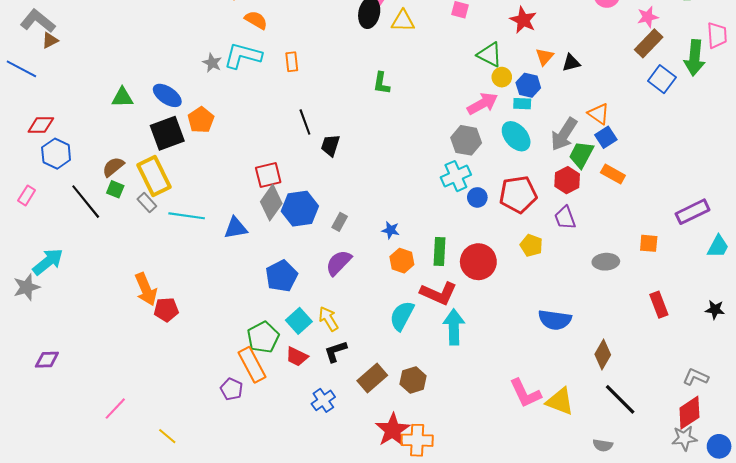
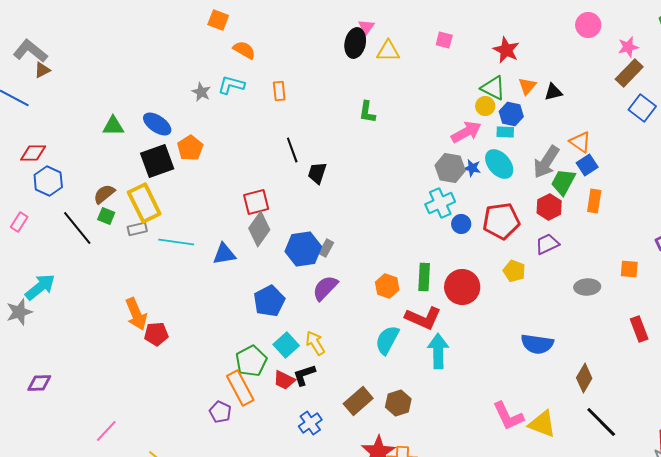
green triangle: (490, 55) -> (493, 88), moved
cyan L-shape: (243, 56) -> (231, 85), size x0.7
orange rectangle: (613, 174) -> (594, 201), turned 70
gray rectangle: (147, 203) -> (137, 229), turned -60
blue hexagon: (300, 209) -> (303, 249), moved
purple trapezoid: (565, 218) -> (547, 244), turned 85
blue star: (391, 230) -> (472, 168), moved
black L-shape: (336, 351) -> (304, 375), moved

